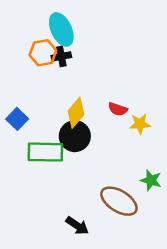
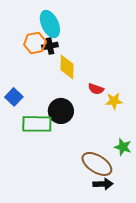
yellow diamond: (76, 113) -> (67, 67), moved, turned -40
black arrow: (77, 226) -> (103, 184), moved, turned -36

